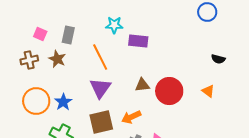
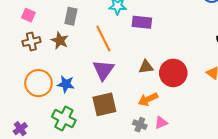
pink square: (40, 34) -> (28, 15), moved
blue star: (63, 102) -> (66, 84), turned -30
orange arrow: (131, 117) -> (148, 99), moved

